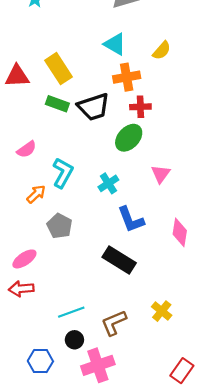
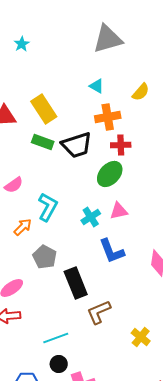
cyan triangle: (115, 44) -> (97, 86), size x0.7
pink triangle: (161, 174) -> (119, 211), moved, turned 42
black rectangle: (119, 260) -> (76, 283), moved, turned 36
brown L-shape: (114, 323) -> (99, 312), moved

